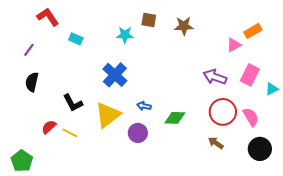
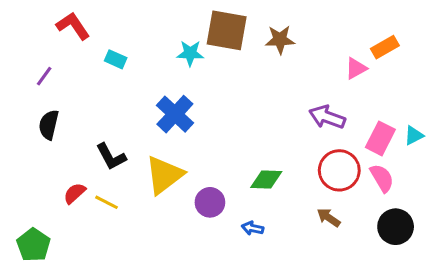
brown square: (149, 20) -> (227, 30), size x1.8
pink rectangle: (250, 75) -> (380, 138), moved
blue arrow: (144, 106) -> (253, 228), moved

